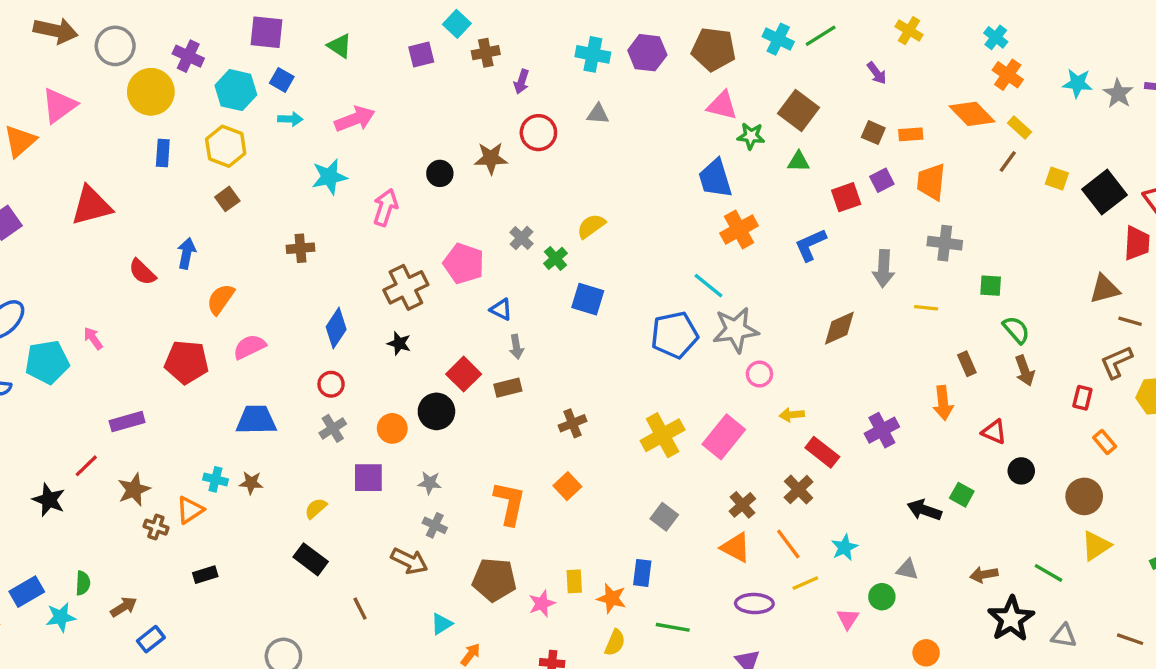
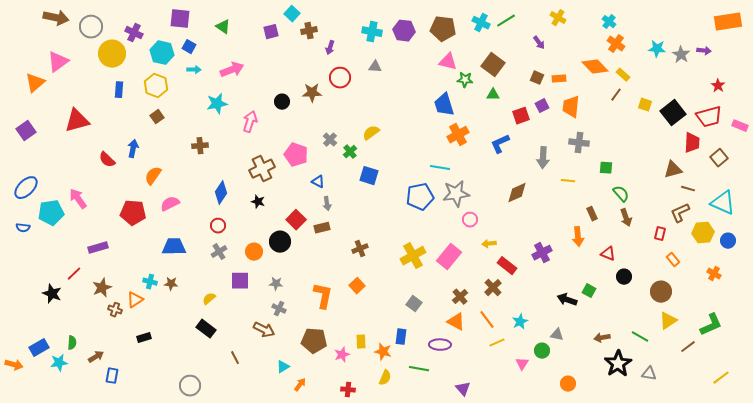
cyan line: (708, 286) -> (440, 168), turned -30
pink arrow: (93, 338) -> (78, 199), size x1.5
purple ellipse: (754, 604) -> (440, 345), moved
blue rectangle: (151, 639) -> (112, 376), turned -42
brown line: (1130, 639) -> (688, 347), moved, turned -56

